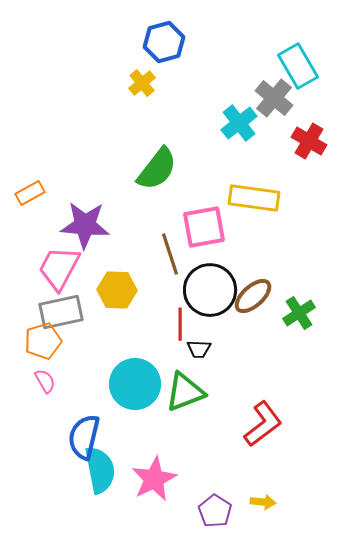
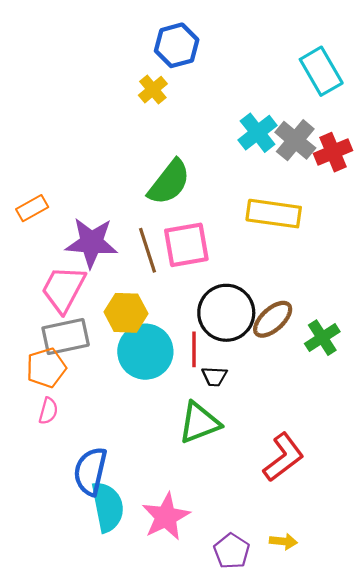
gray cross: (274, 98) -> (295, 140), moved
red cross: (309, 141) -> (333, 152), turned 36
pink square: (204, 227) -> (186, 245), moved
brown line: (170, 254) -> (148, 250), moved
pink semicircle: (45, 381) -> (48, 411), turned 45
cyan circle: (135, 384) -> (145, 352), moved

